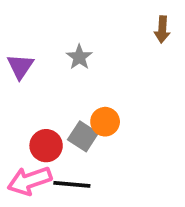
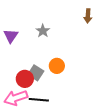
gray square: (83, 136) -> (36, 73), moved

